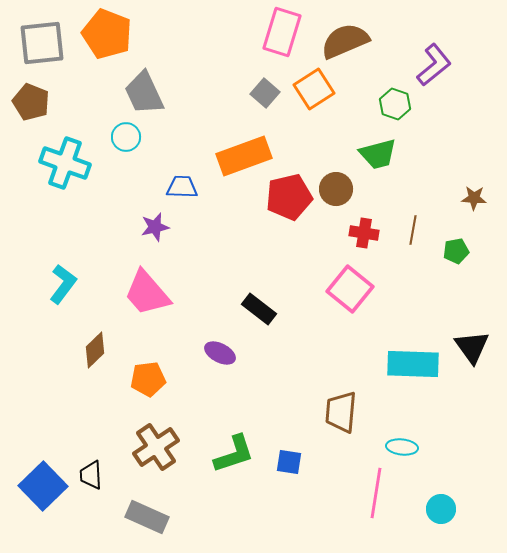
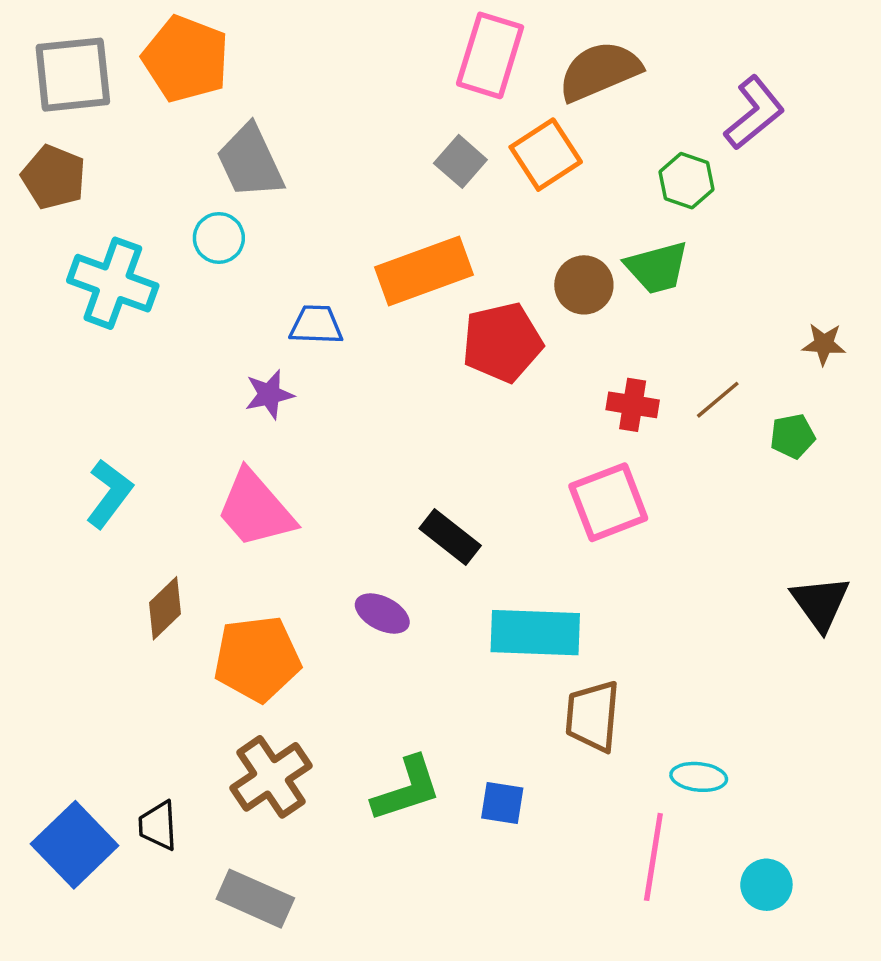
brown circle: (336, 189) -> (584, 285), moved
brown line: (413, 230) -> (718, 400), turned 40
pink square: (350, 289) -> (608, 502), turned 30
cyan rectangle: (413, 364) -> (535, 633), moved
orange pentagon: (148, 379) -> (257, 659), size x1.4

